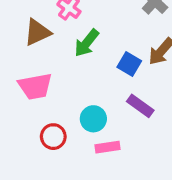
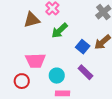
pink trapezoid: (35, 86) -> (35, 61), moved
red circle: (53, 137) -> (22, 81), moved

